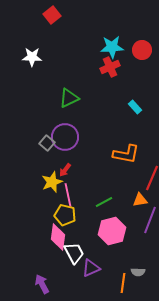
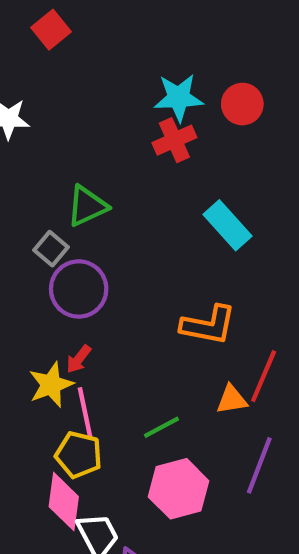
cyan rectangle: (135, 107) -> (227, 225), size x1.6
gray square: (47, 143) -> (51, 249), moved
orange triangle: (140, 200) -> (232, 400), moved

